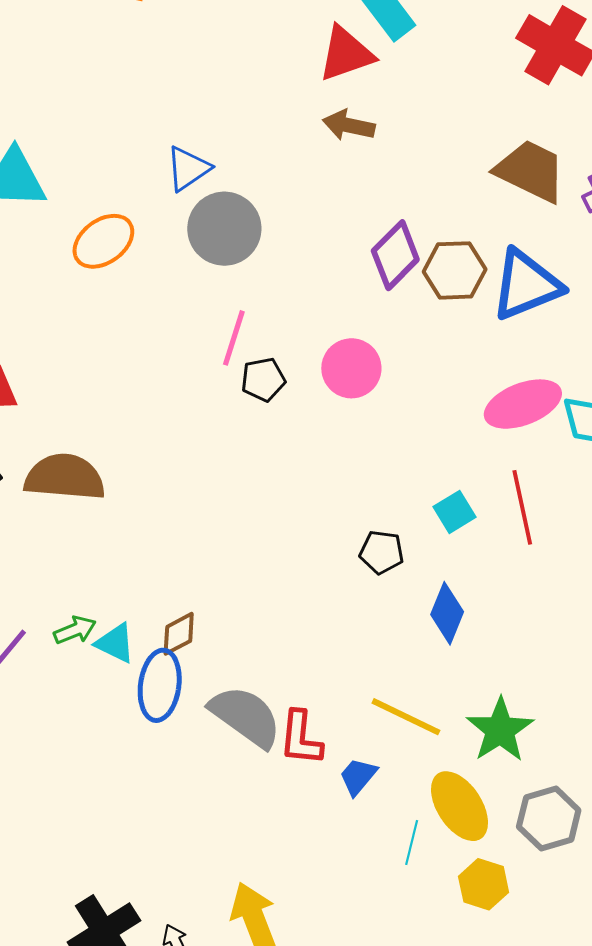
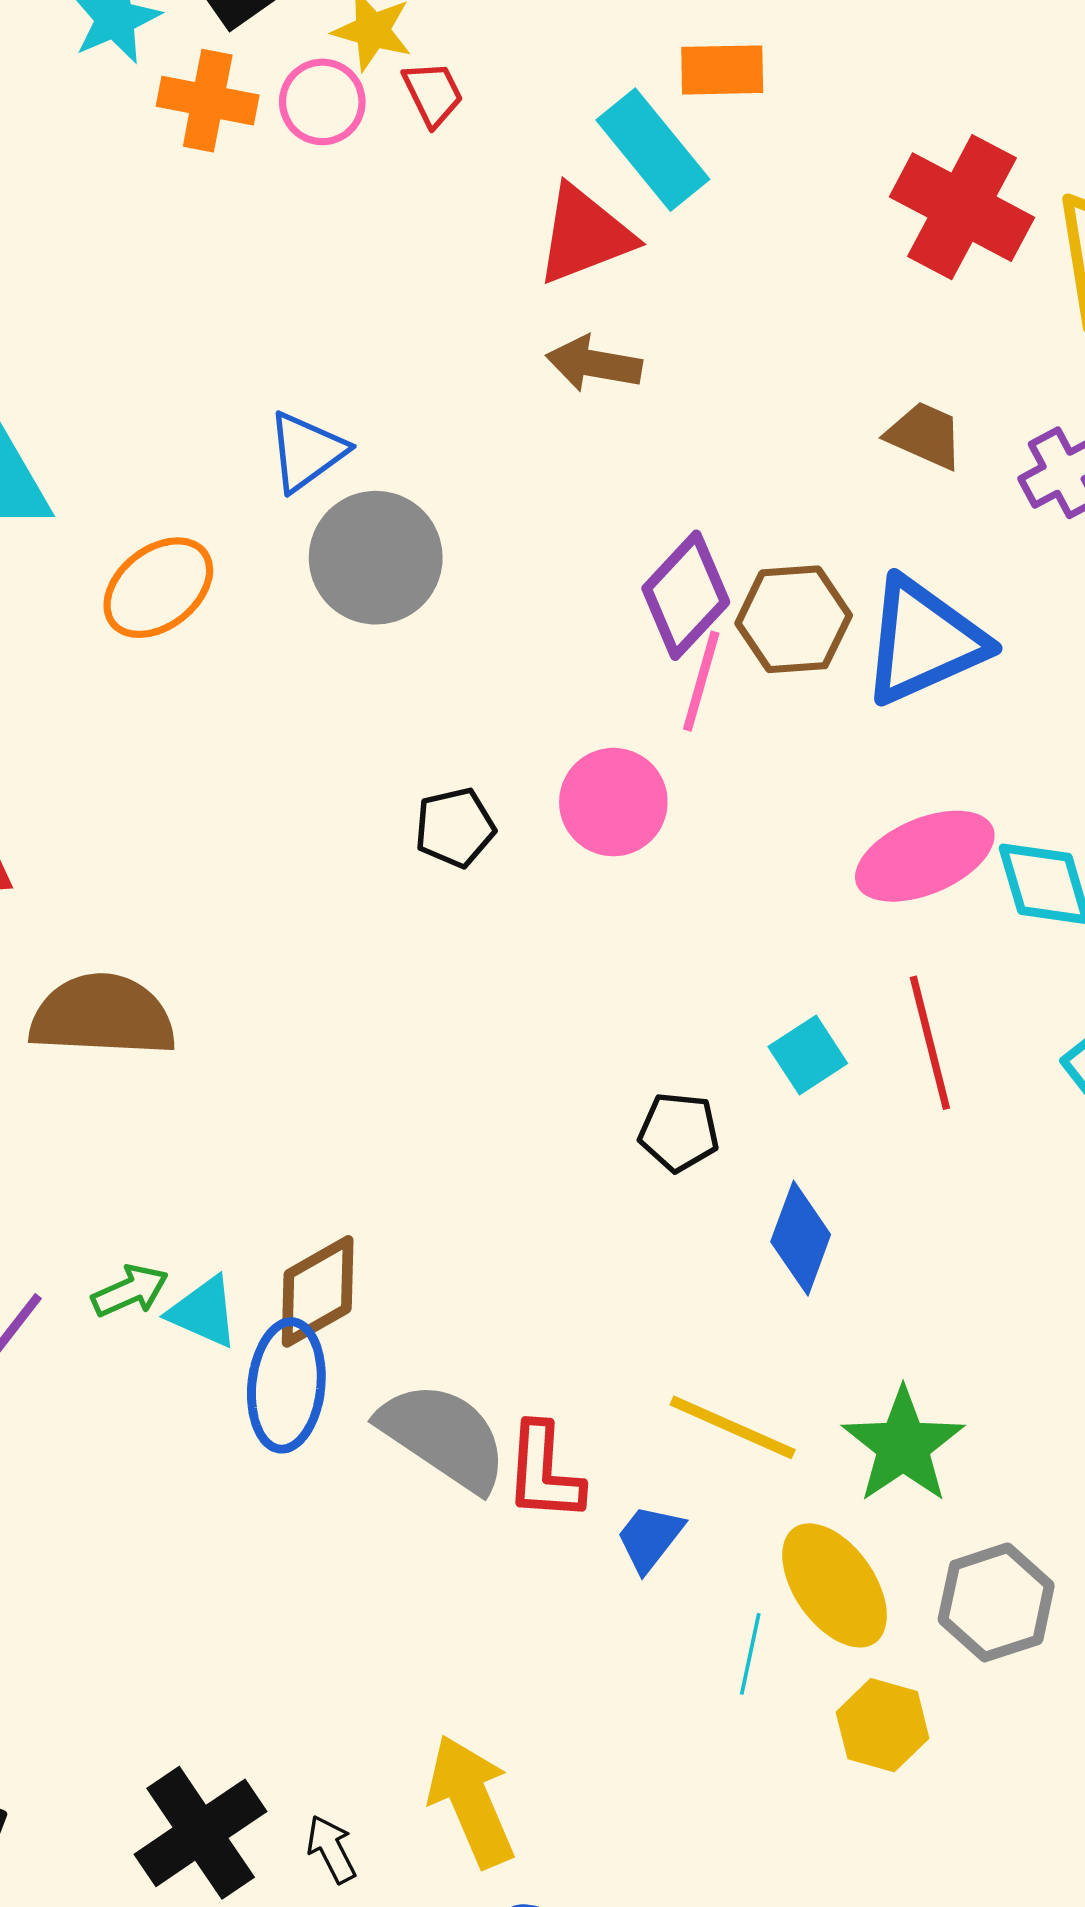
brown trapezoid: (531, 171) -> (925, 435), size x0.6
pink line: (234, 338) -> (701, 681), moved
brown diamond: (179, 634) -> (318, 1291), size x1.4

